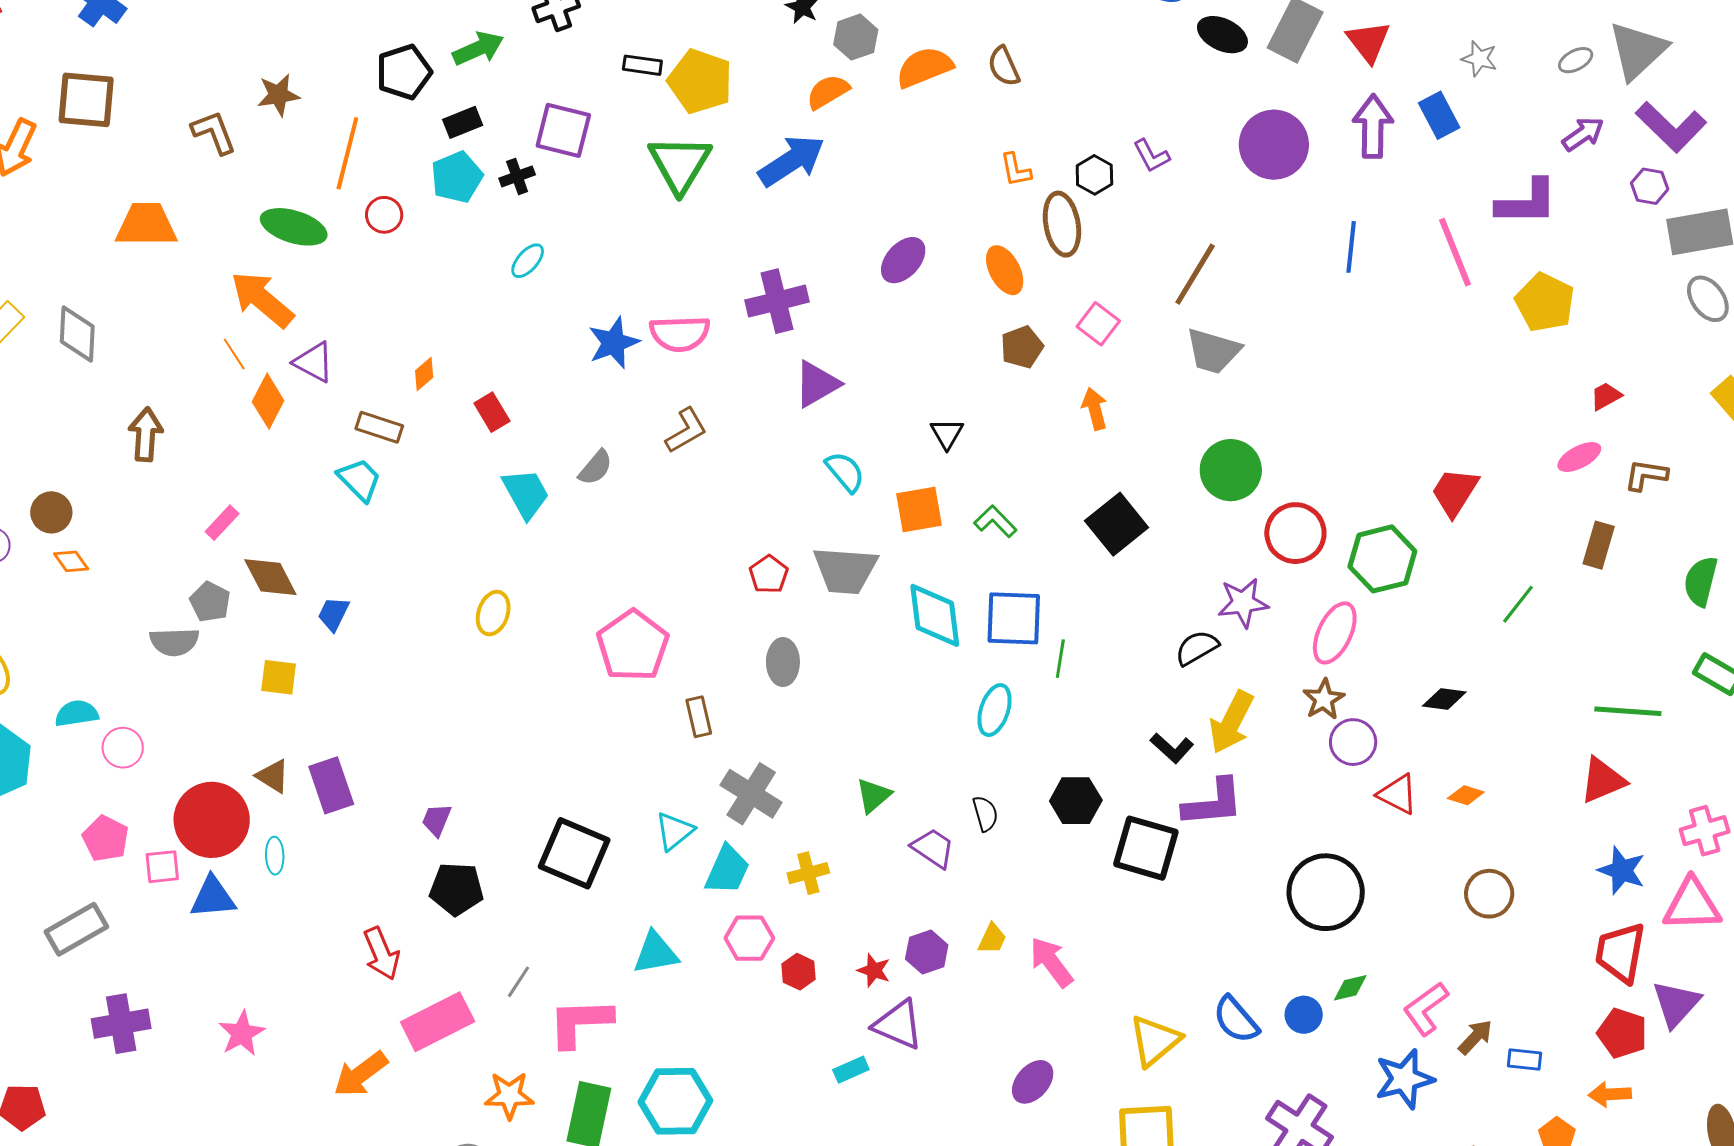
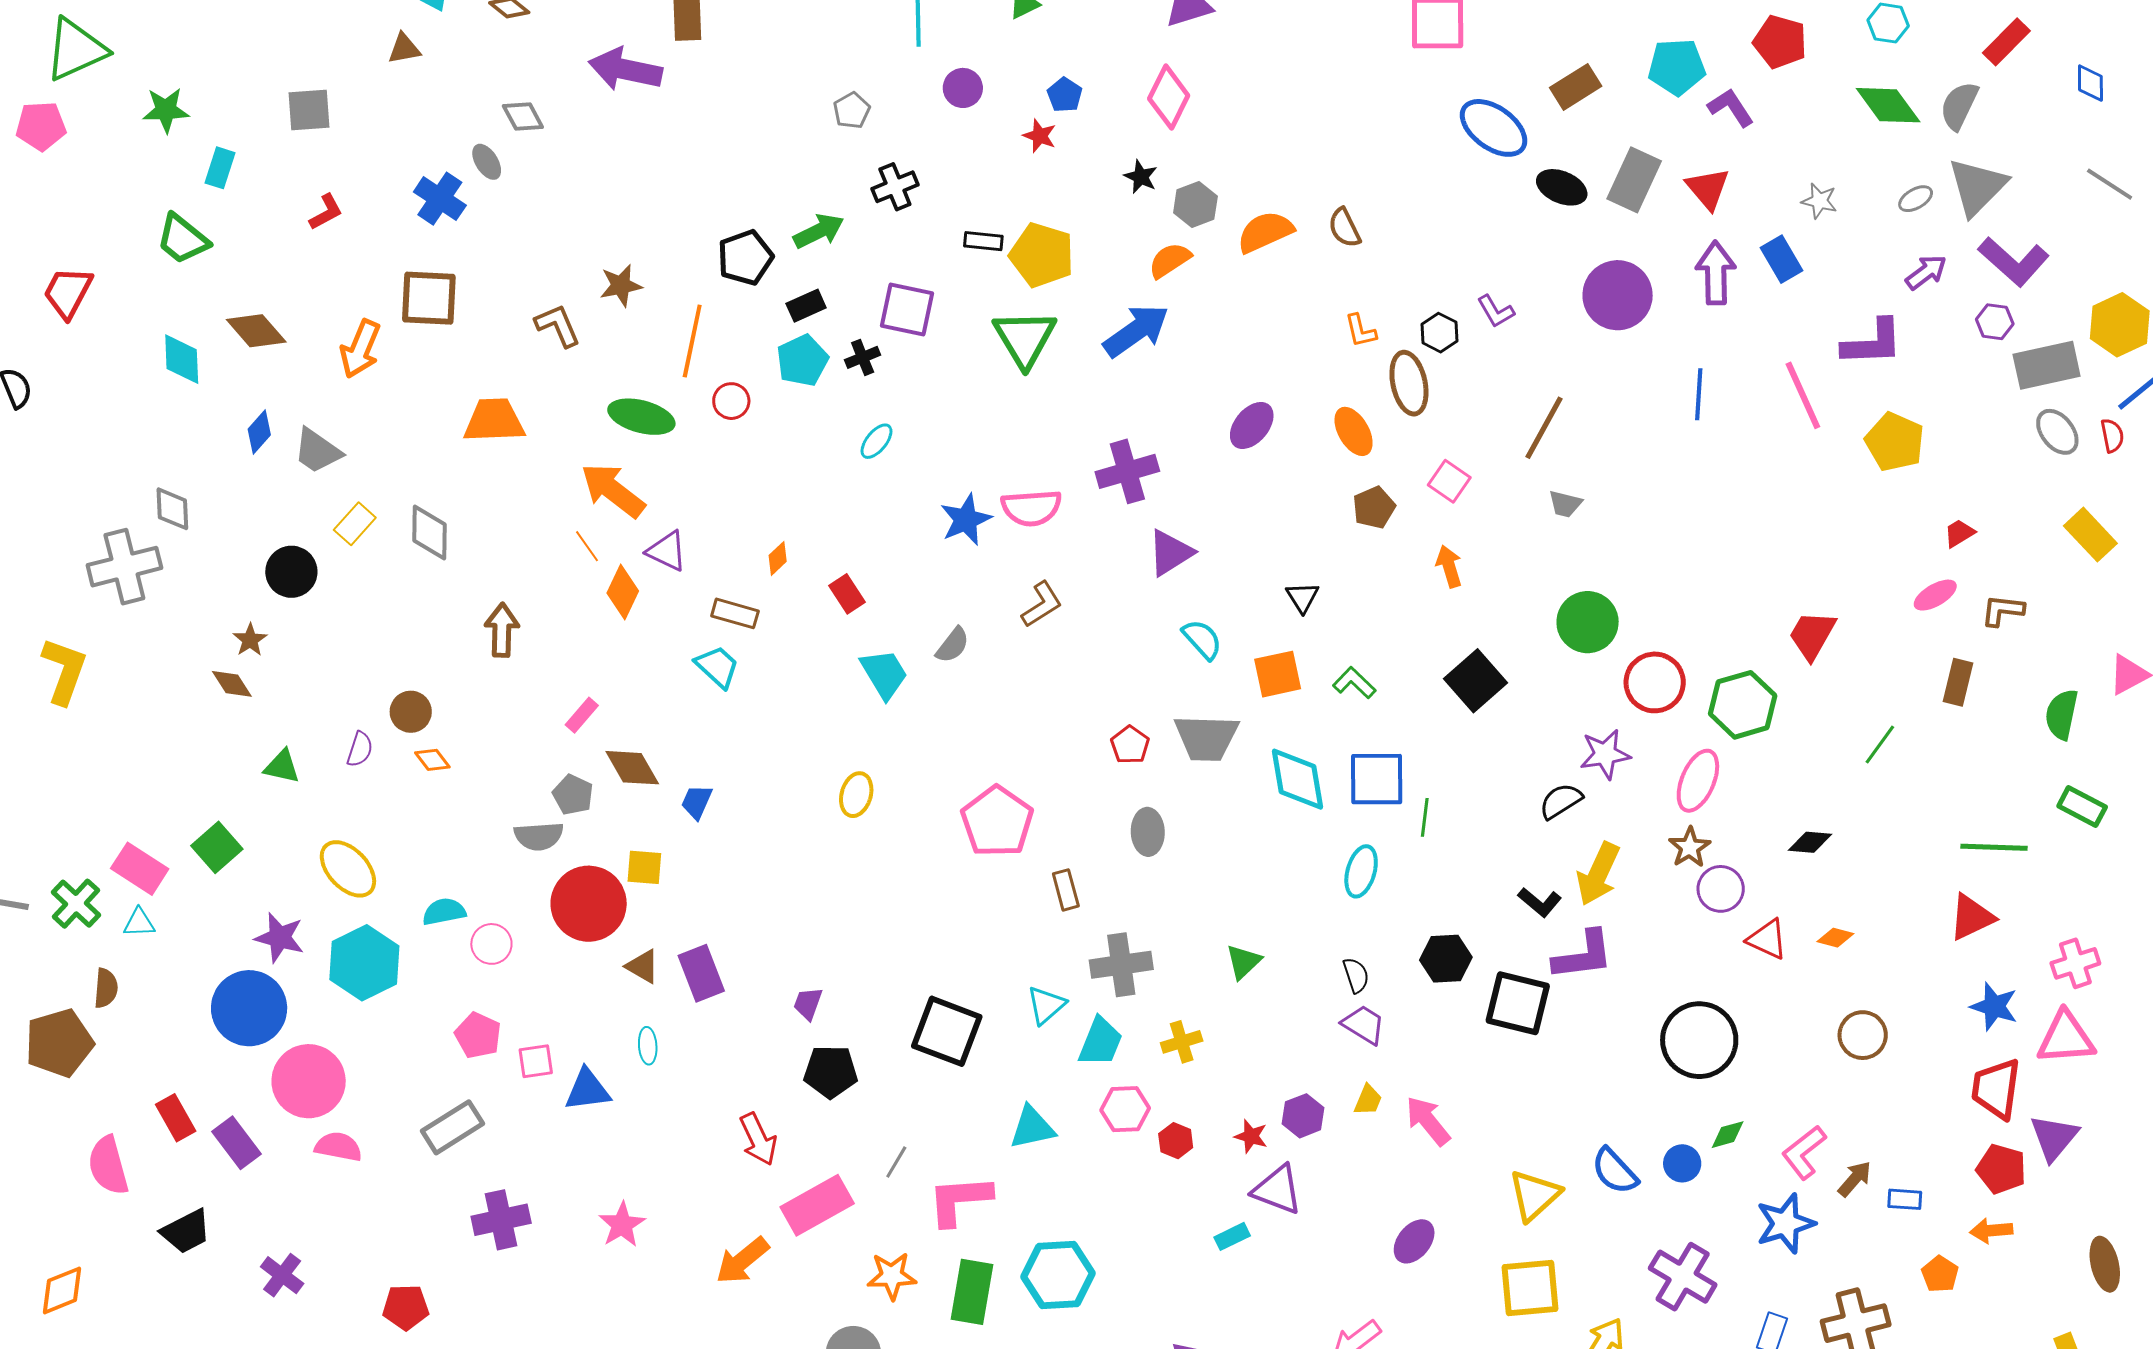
gray trapezoid: (1213, 351) -> (1565, 504), size x0.6
gray cross: (751, 794) -> (1121, 965), turned -38
red circle: (212, 820) -> (589, 904), moved
purple trapezoid: (933, 848) -> (1364, 1025), moved

